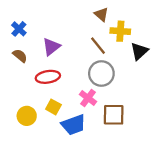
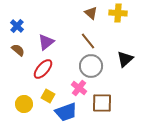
yellow cross: (120, 31) -> (118, 13), moved
black triangle: (139, 51) -> (125, 59), moved
red ellipse: (48, 77) -> (43, 69), turned -40

